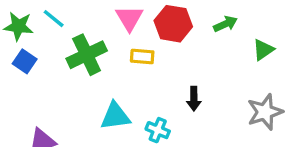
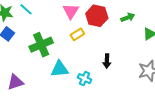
green cross: (87, 55) -> (41, 45), moved
yellow rectangle: (142, 56) -> (77, 34), turned -40

